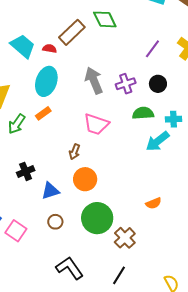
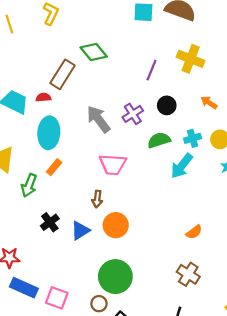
black cross: (26, 171) -> (50, 222), moved
blue triangle: (50, 191) -> (80, 231), moved
green circle: (97, 218) -> (115, 277), moved
brown circle: (55, 222) -> (99, 304), moved
brown cross: (125, 238) -> (188, 274), moved

